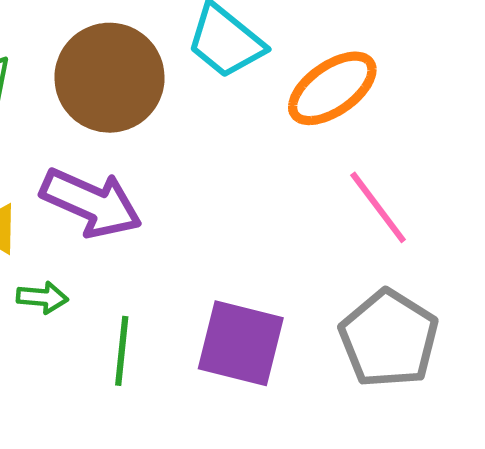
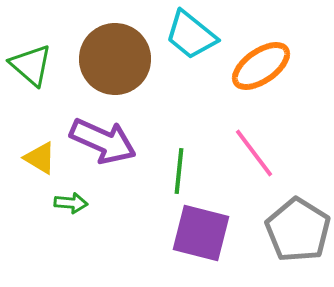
pink line: (378, 207) -> (254, 153), moved
green line: (122, 351) -> (179, 171), moved

